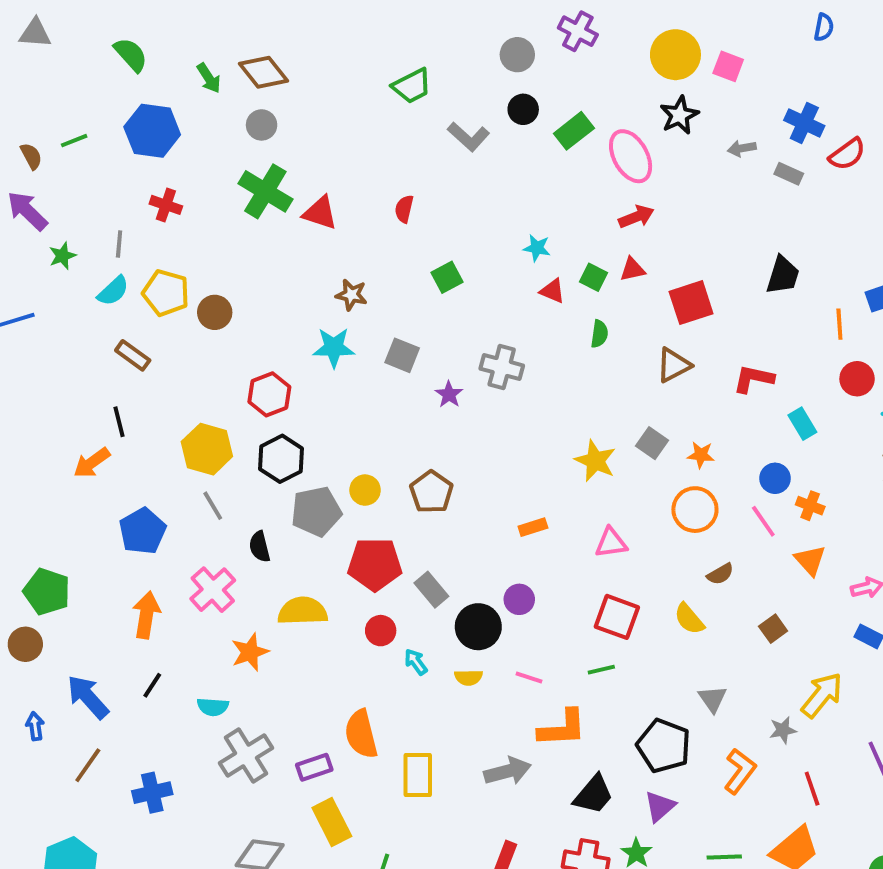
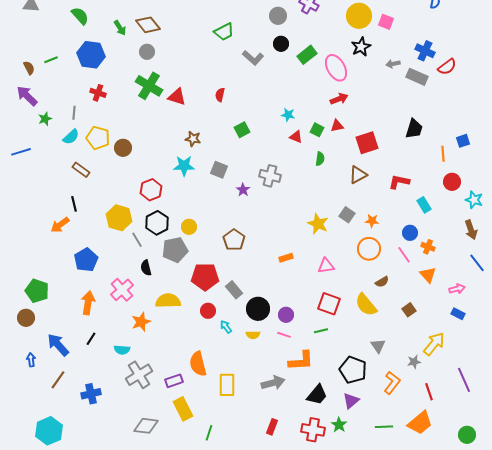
gray rectangle: (789, 174) -> (417, 77), size x1.5
yellow circle: (365, 490) -> (189, 227), moved
gray line: (213, 506) -> (137, 240), moved
purple circle: (519, 599) -> (286, 315), moved
yellow semicircle: (689, 619) -> (366, 305), size x1.4

